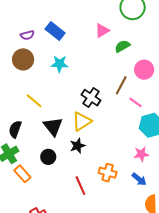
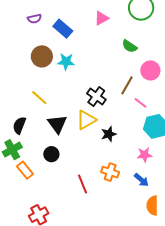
pink triangle: (102, 31) -> (101, 18), moved
purple semicircle: (27, 35) -> (34, 19), moved
green semicircle: (122, 46) -> (129, 46), turned -119
brown circle: (23, 59) -> (42, 56), moved
black star: (78, 146) -> (109, 134), moved

